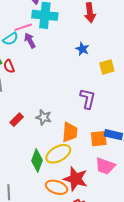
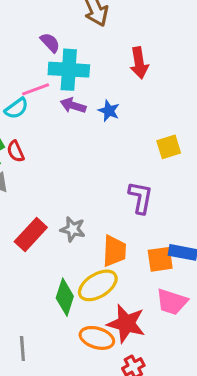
purple arrow: (30, 40) -> (73, 105), moved, turned -42
blue star: (82, 49) -> (109, 111), moved
red rectangle: (17, 120) -> (31, 235), size x1.5

